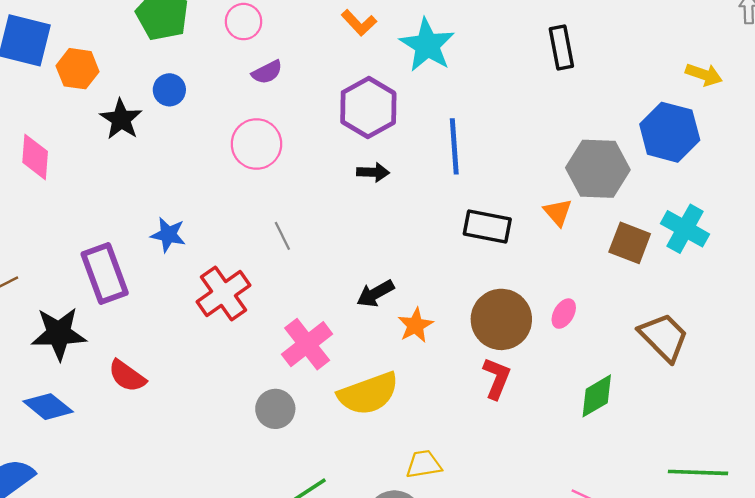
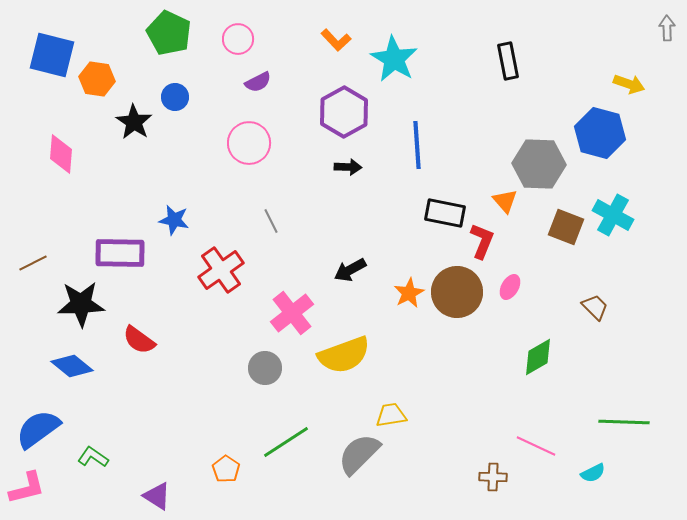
purple rectangle: (105, 273) -> (120, 253), turned -69
orange star: (415, 325) -> (409, 293), moved
brown trapezoid: (664, 337) -> (595, 307), size x0.6
red L-shape: (497, 378) -> (482, 241), moved

